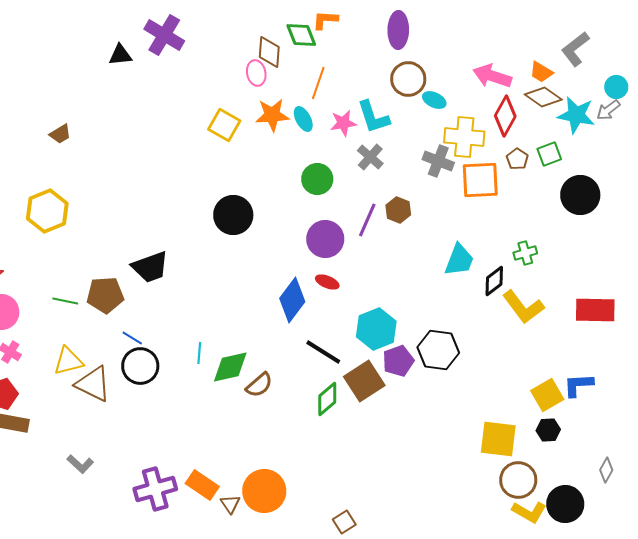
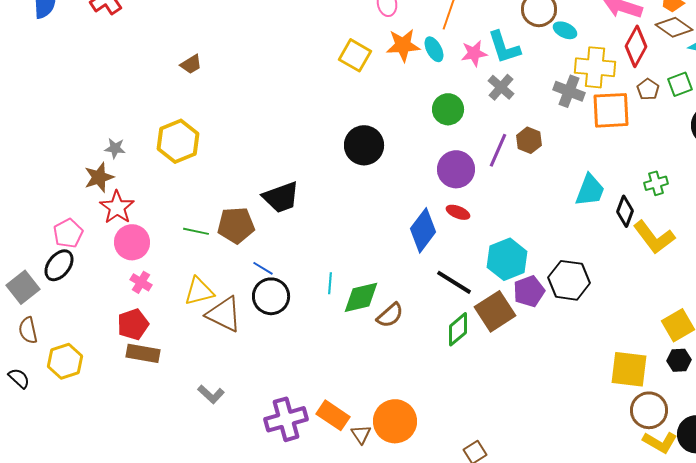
black diamond: (494, 281) -> (625, 211), turned -32

